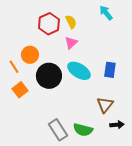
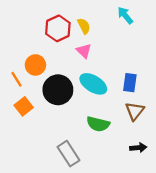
pink triangle: (71, 43) -> (84, 51), turned -32
brown triangle: (105, 105) -> (135, 111), moved
green semicircle: (83, 130) -> (98, 124), moved

